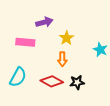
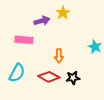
yellow star: (67, 38) -> (63, 13), moved

